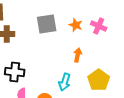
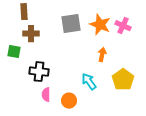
orange star: (76, 25) -> (100, 25), size x1.5
cyan arrow: (65, 82) -> (89, 82), turned 126

